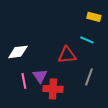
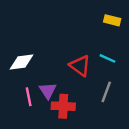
cyan line: (87, 40) -> (107, 58), moved
red triangle: (67, 55) -> (80, 66), turned 42

